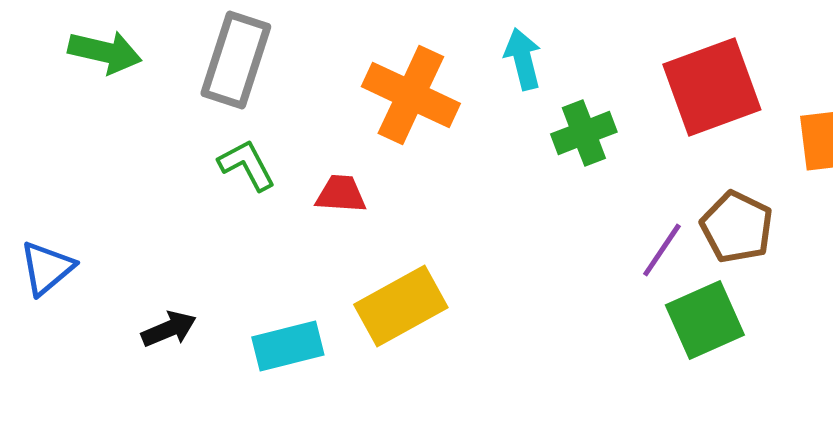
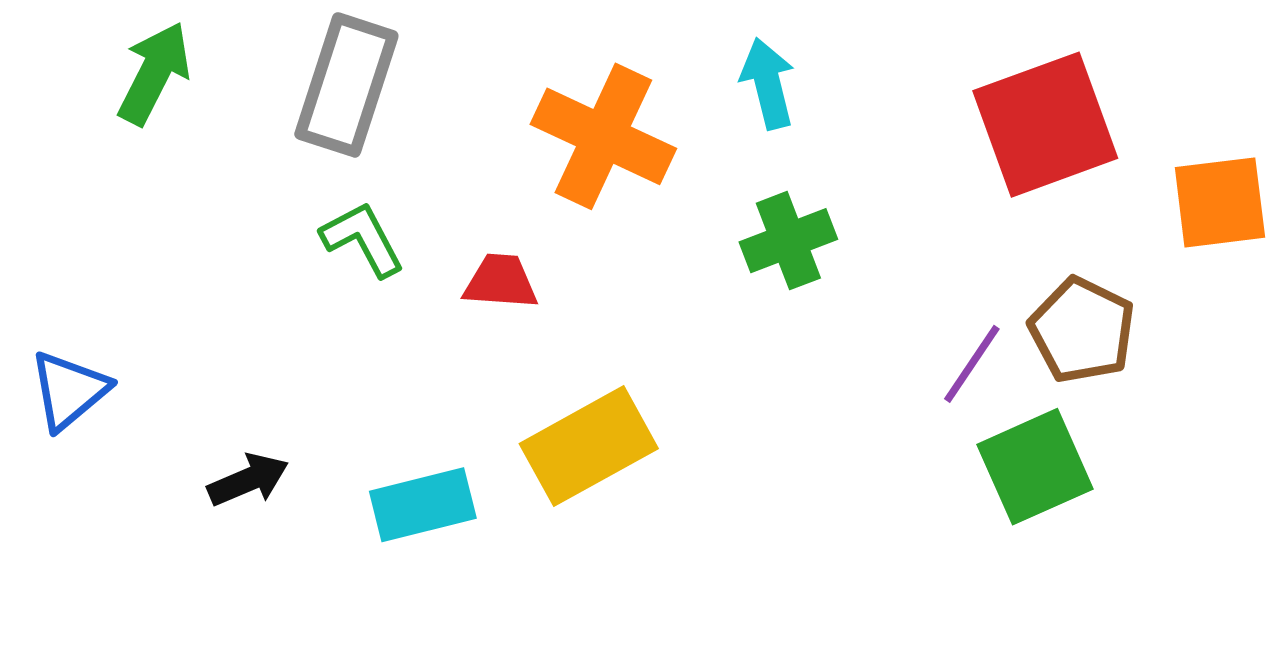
green arrow: (105, 52) -> (154, 73), turned -76
green cross: (584, 133) -> (788, 241), moved

